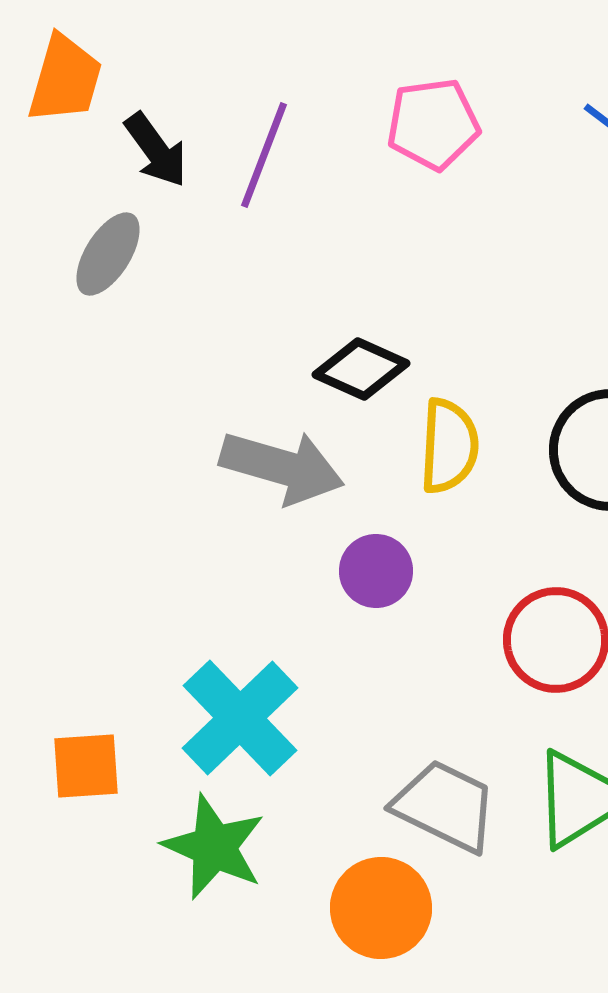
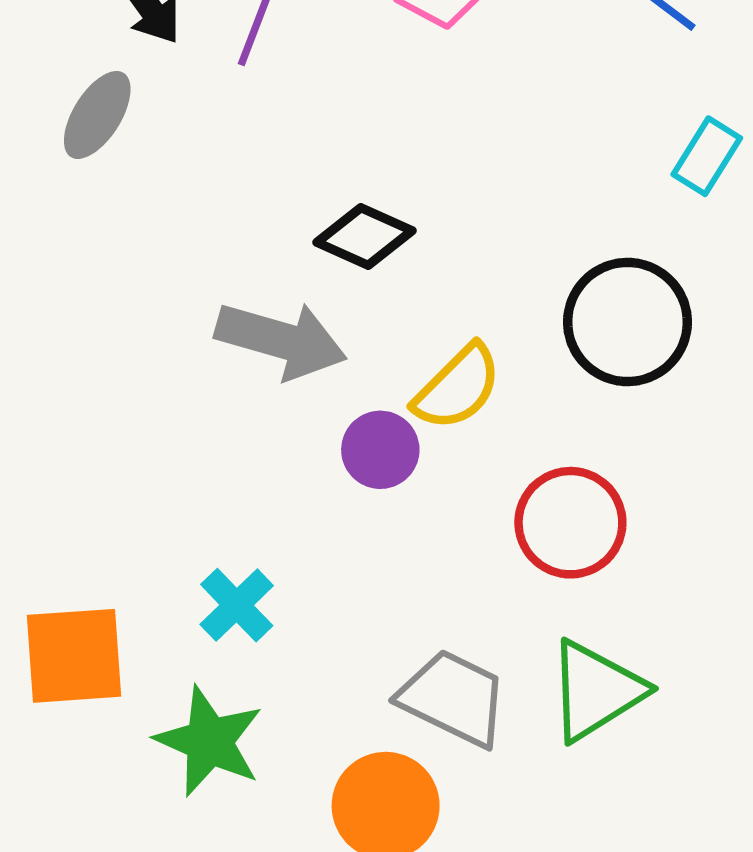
yellow semicircle: (449, 446) -> (457, 387), moved, turned 42
cyan cross: (240, 718) -> (237, 605), size x0.6
orange square: (86, 766) -> (74, 656), size x1.4

